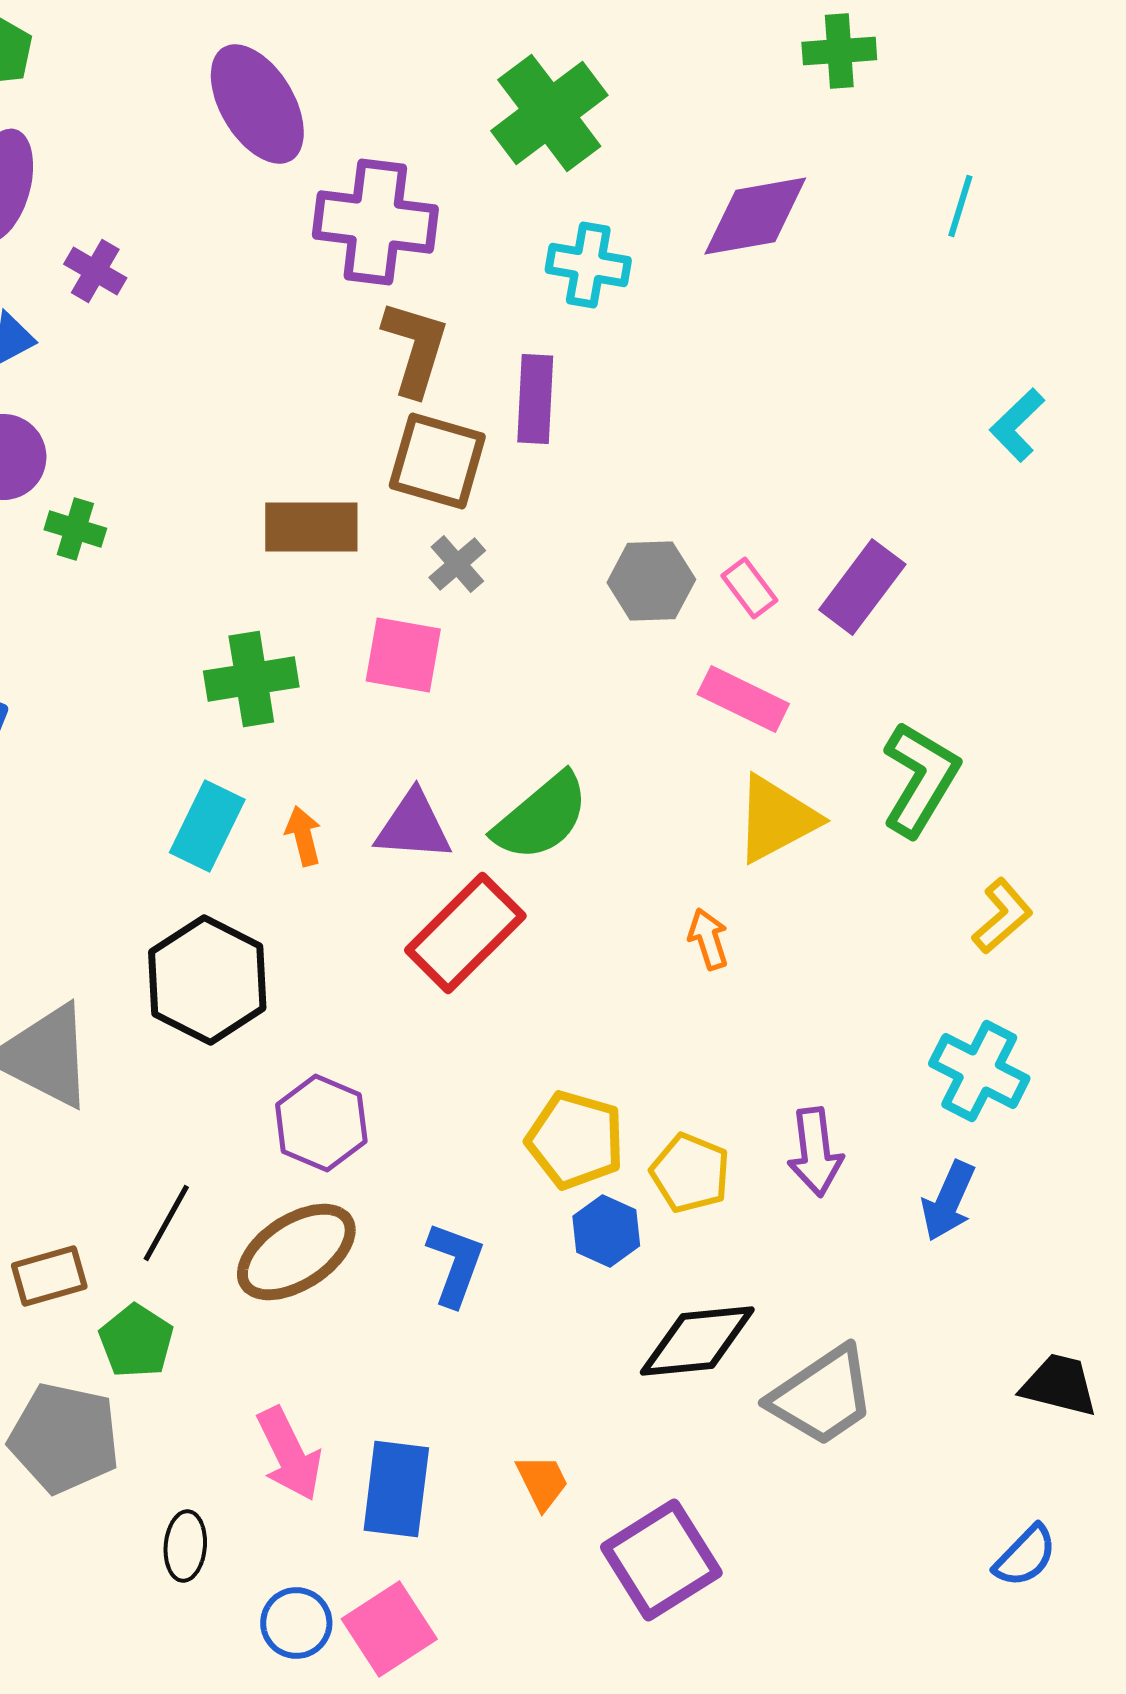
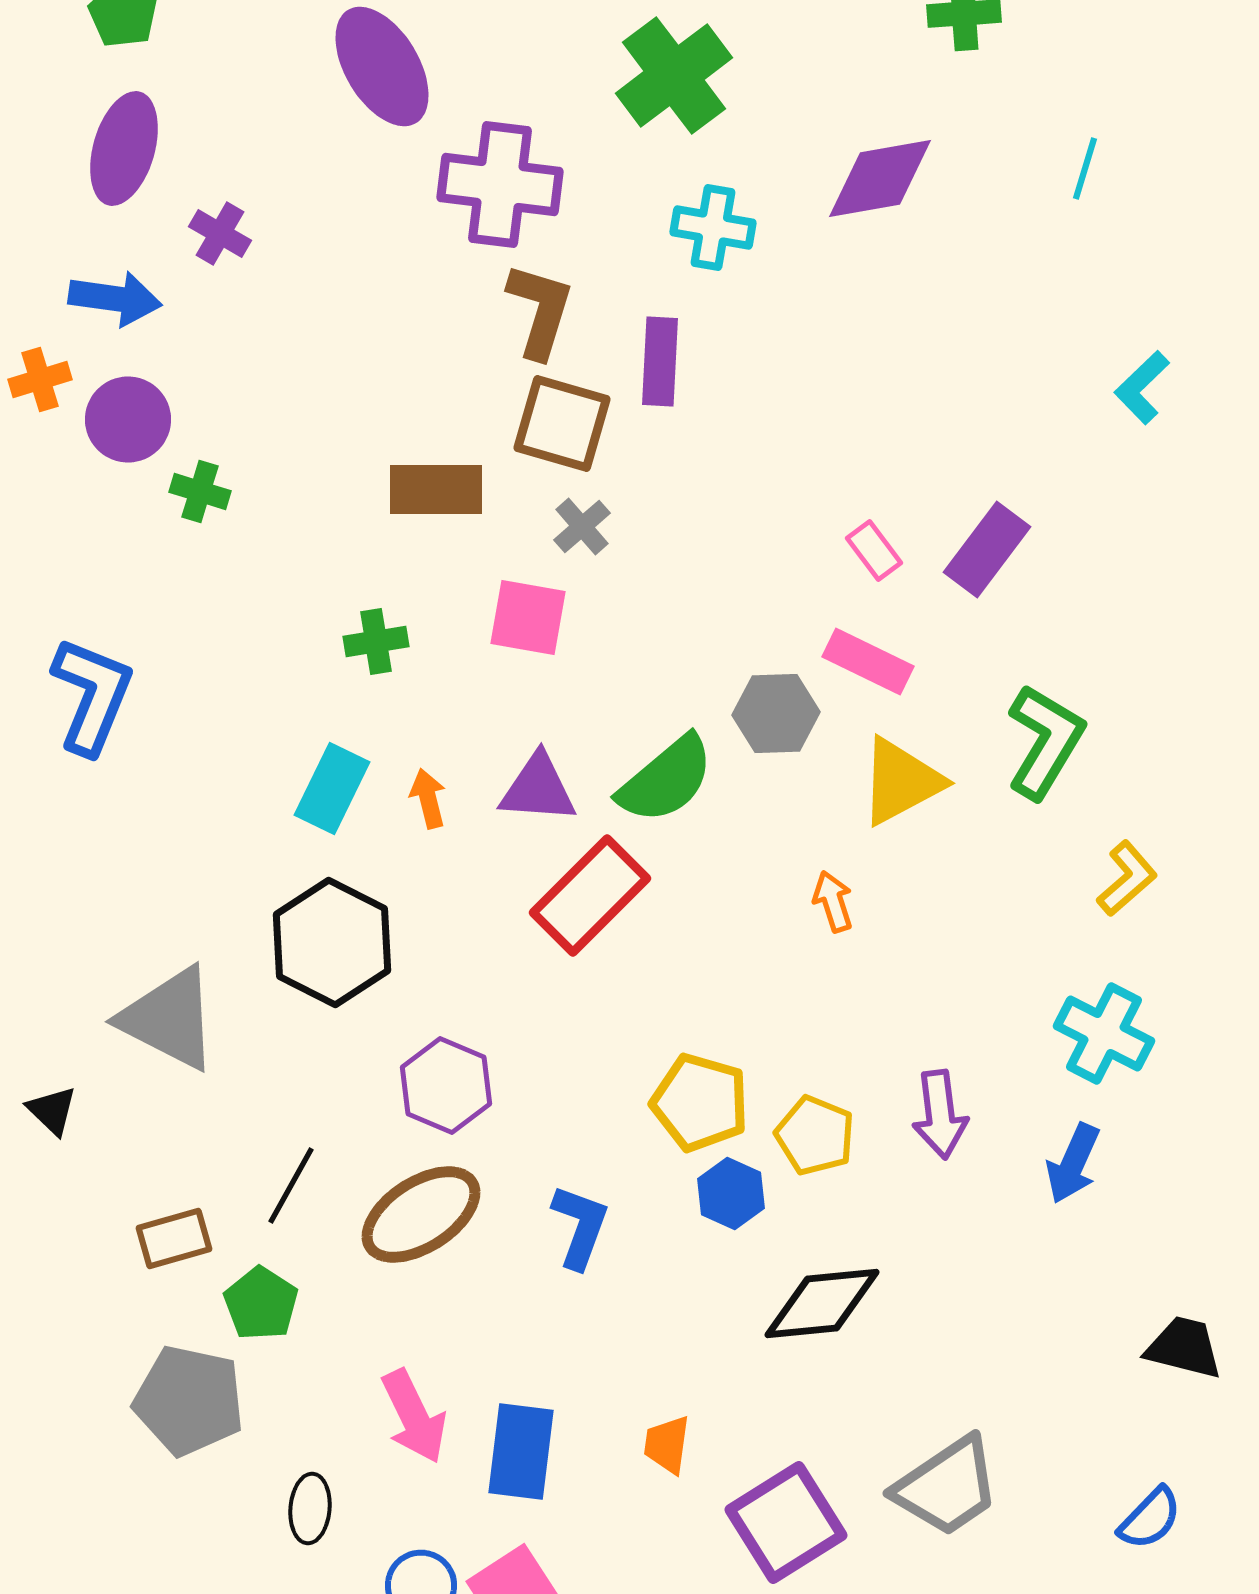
gray hexagon: (651, 581) -> (776, 714), moved
green cross: (251, 679) -> (376, 642), size x0.7
gray trapezoid: (822, 1396) -> (947, 1486), moved
orange trapezoid: (542, 1482) -> (667, 1444), turned -146

